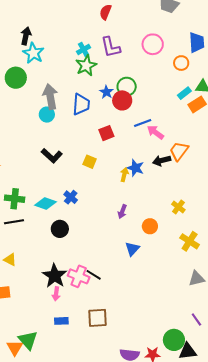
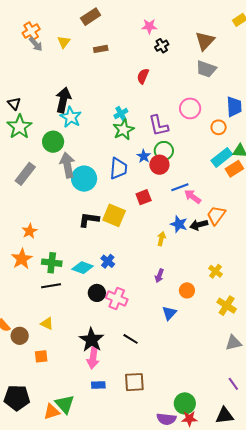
black arrow: (26, 36) -> (63, 100), size x1.4
purple L-shape: (111, 47) -> (159, 126), moved
cyan rectangle: (184, 93) -> (222, 157), size x1.5
gray arrow: (50, 97) -> (67, 165), moved
cyan circle: (47, 115) -> (84, 179), size x1.6
black L-shape: (52, 156) -> (89, 220), turned 145
yellow square: (90, 162) -> (114, 215), moved, size x1.6
blue star: (135, 168) -> (179, 224), moved
pink cross: (79, 276) -> (117, 299), moved
pink arrow: (56, 294) -> (93, 358), size x1.5
green circle: (174, 340) -> (185, 403), moved
orange triangle: (15, 348) -> (52, 412), turned 42

